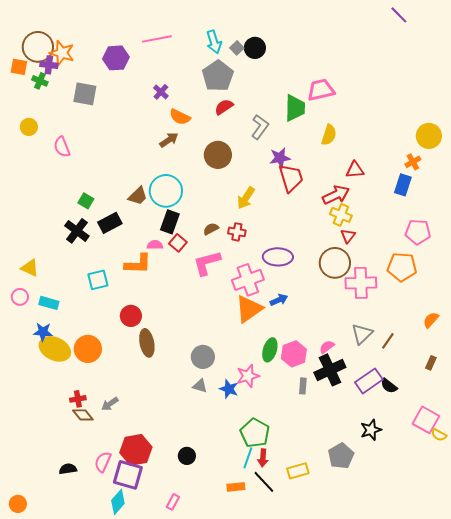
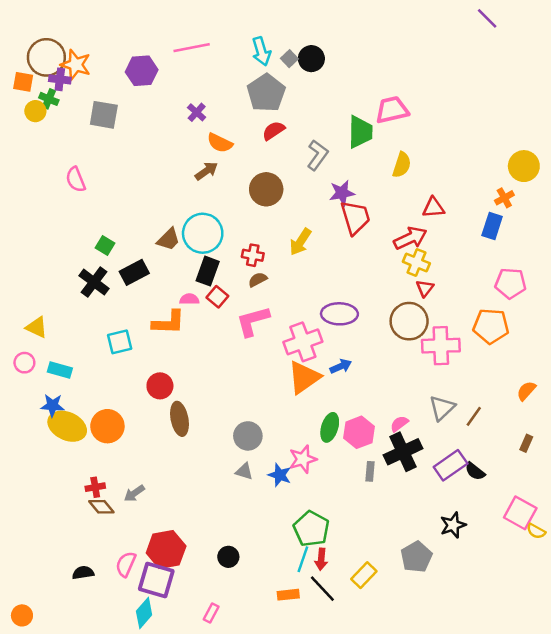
yellow circle: (29, 127) -> (35, 111), moved
red cross: (237, 232) -> (253, 255), moved
yellow rectangle: (298, 471) -> (364, 575), turned -30

